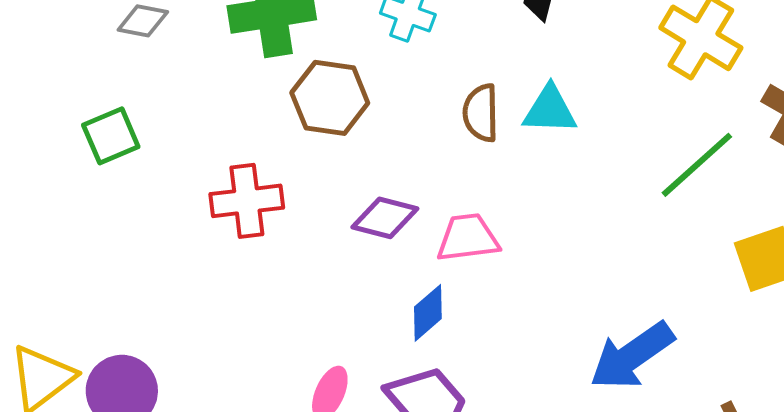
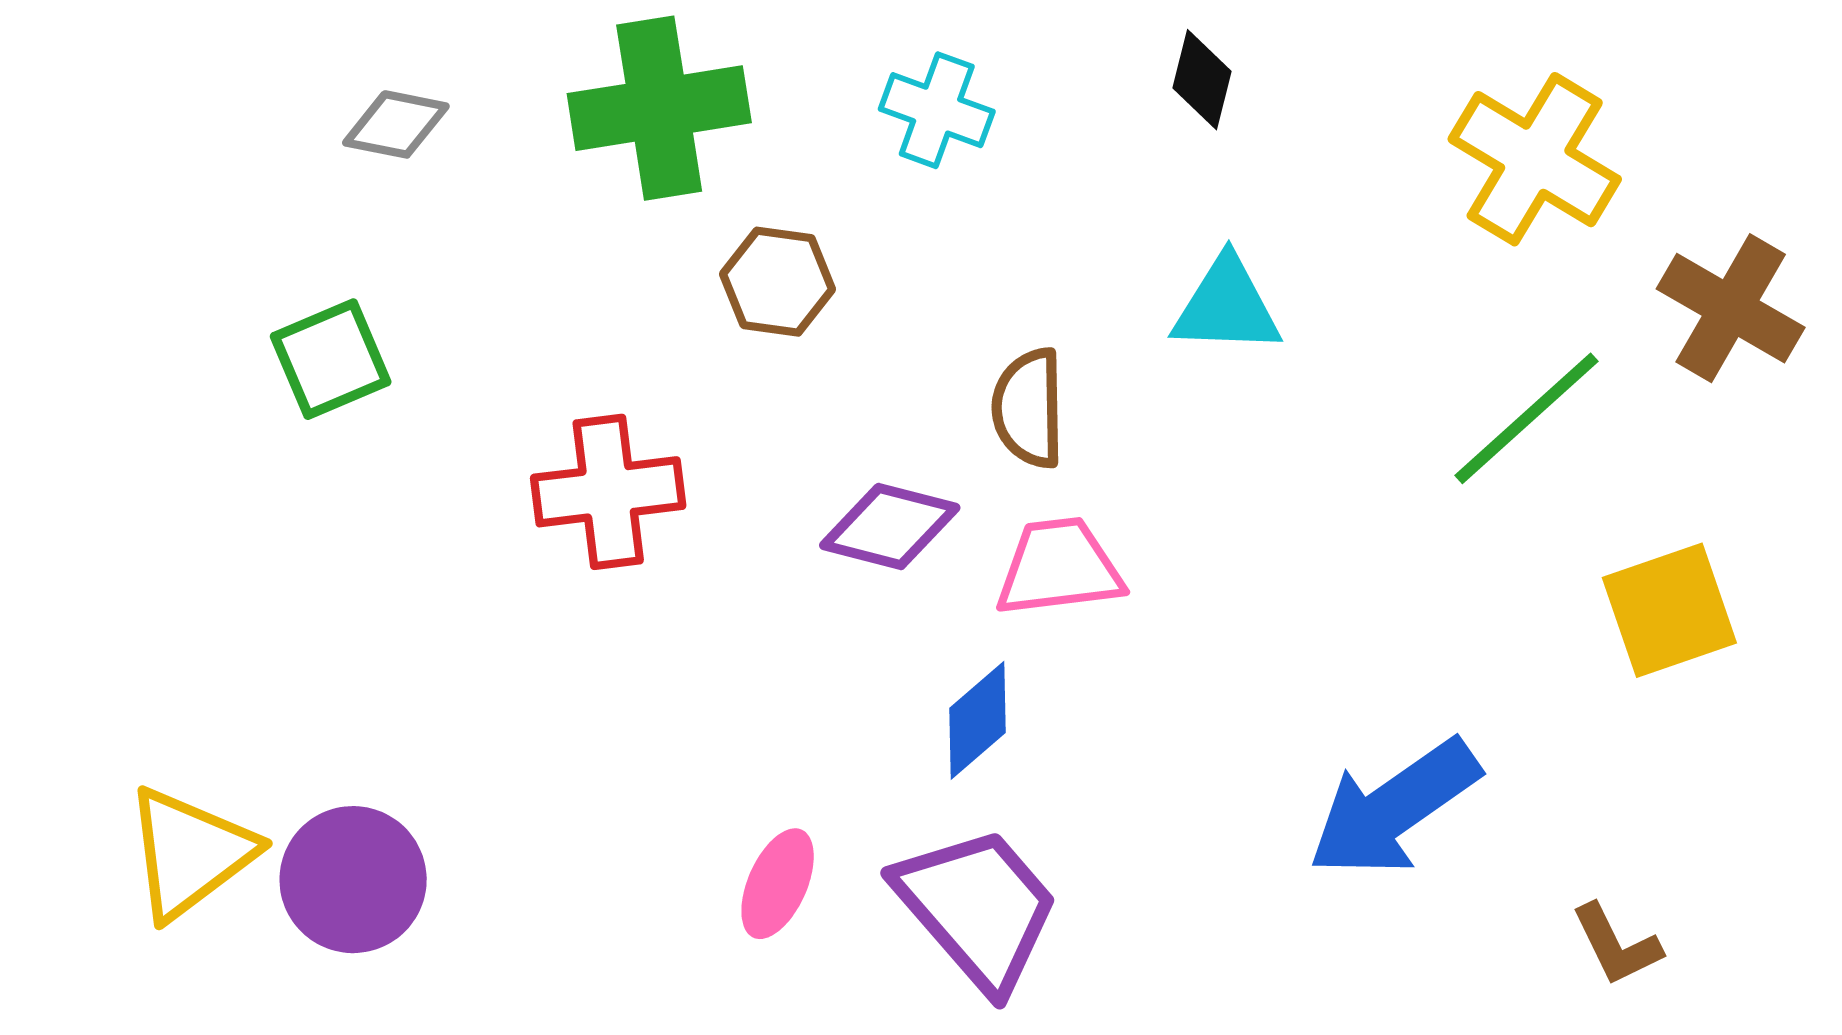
brown hexagon: (330, 98) -> (778, 282), size x0.7
brown semicircle: (481, 113) -> (1029, 408), moved

